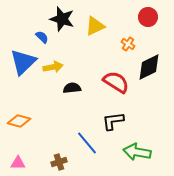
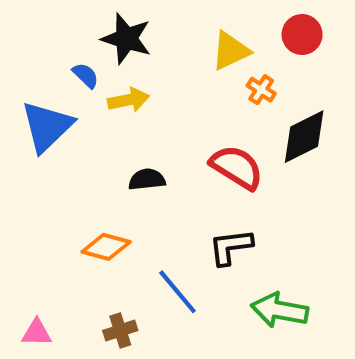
yellow triangle: (95, 26) -> (231, 51), moved
yellow arrow: (53, 67) -> (128, 100), moved
orange diamond: (19, 121) -> (106, 247), moved

